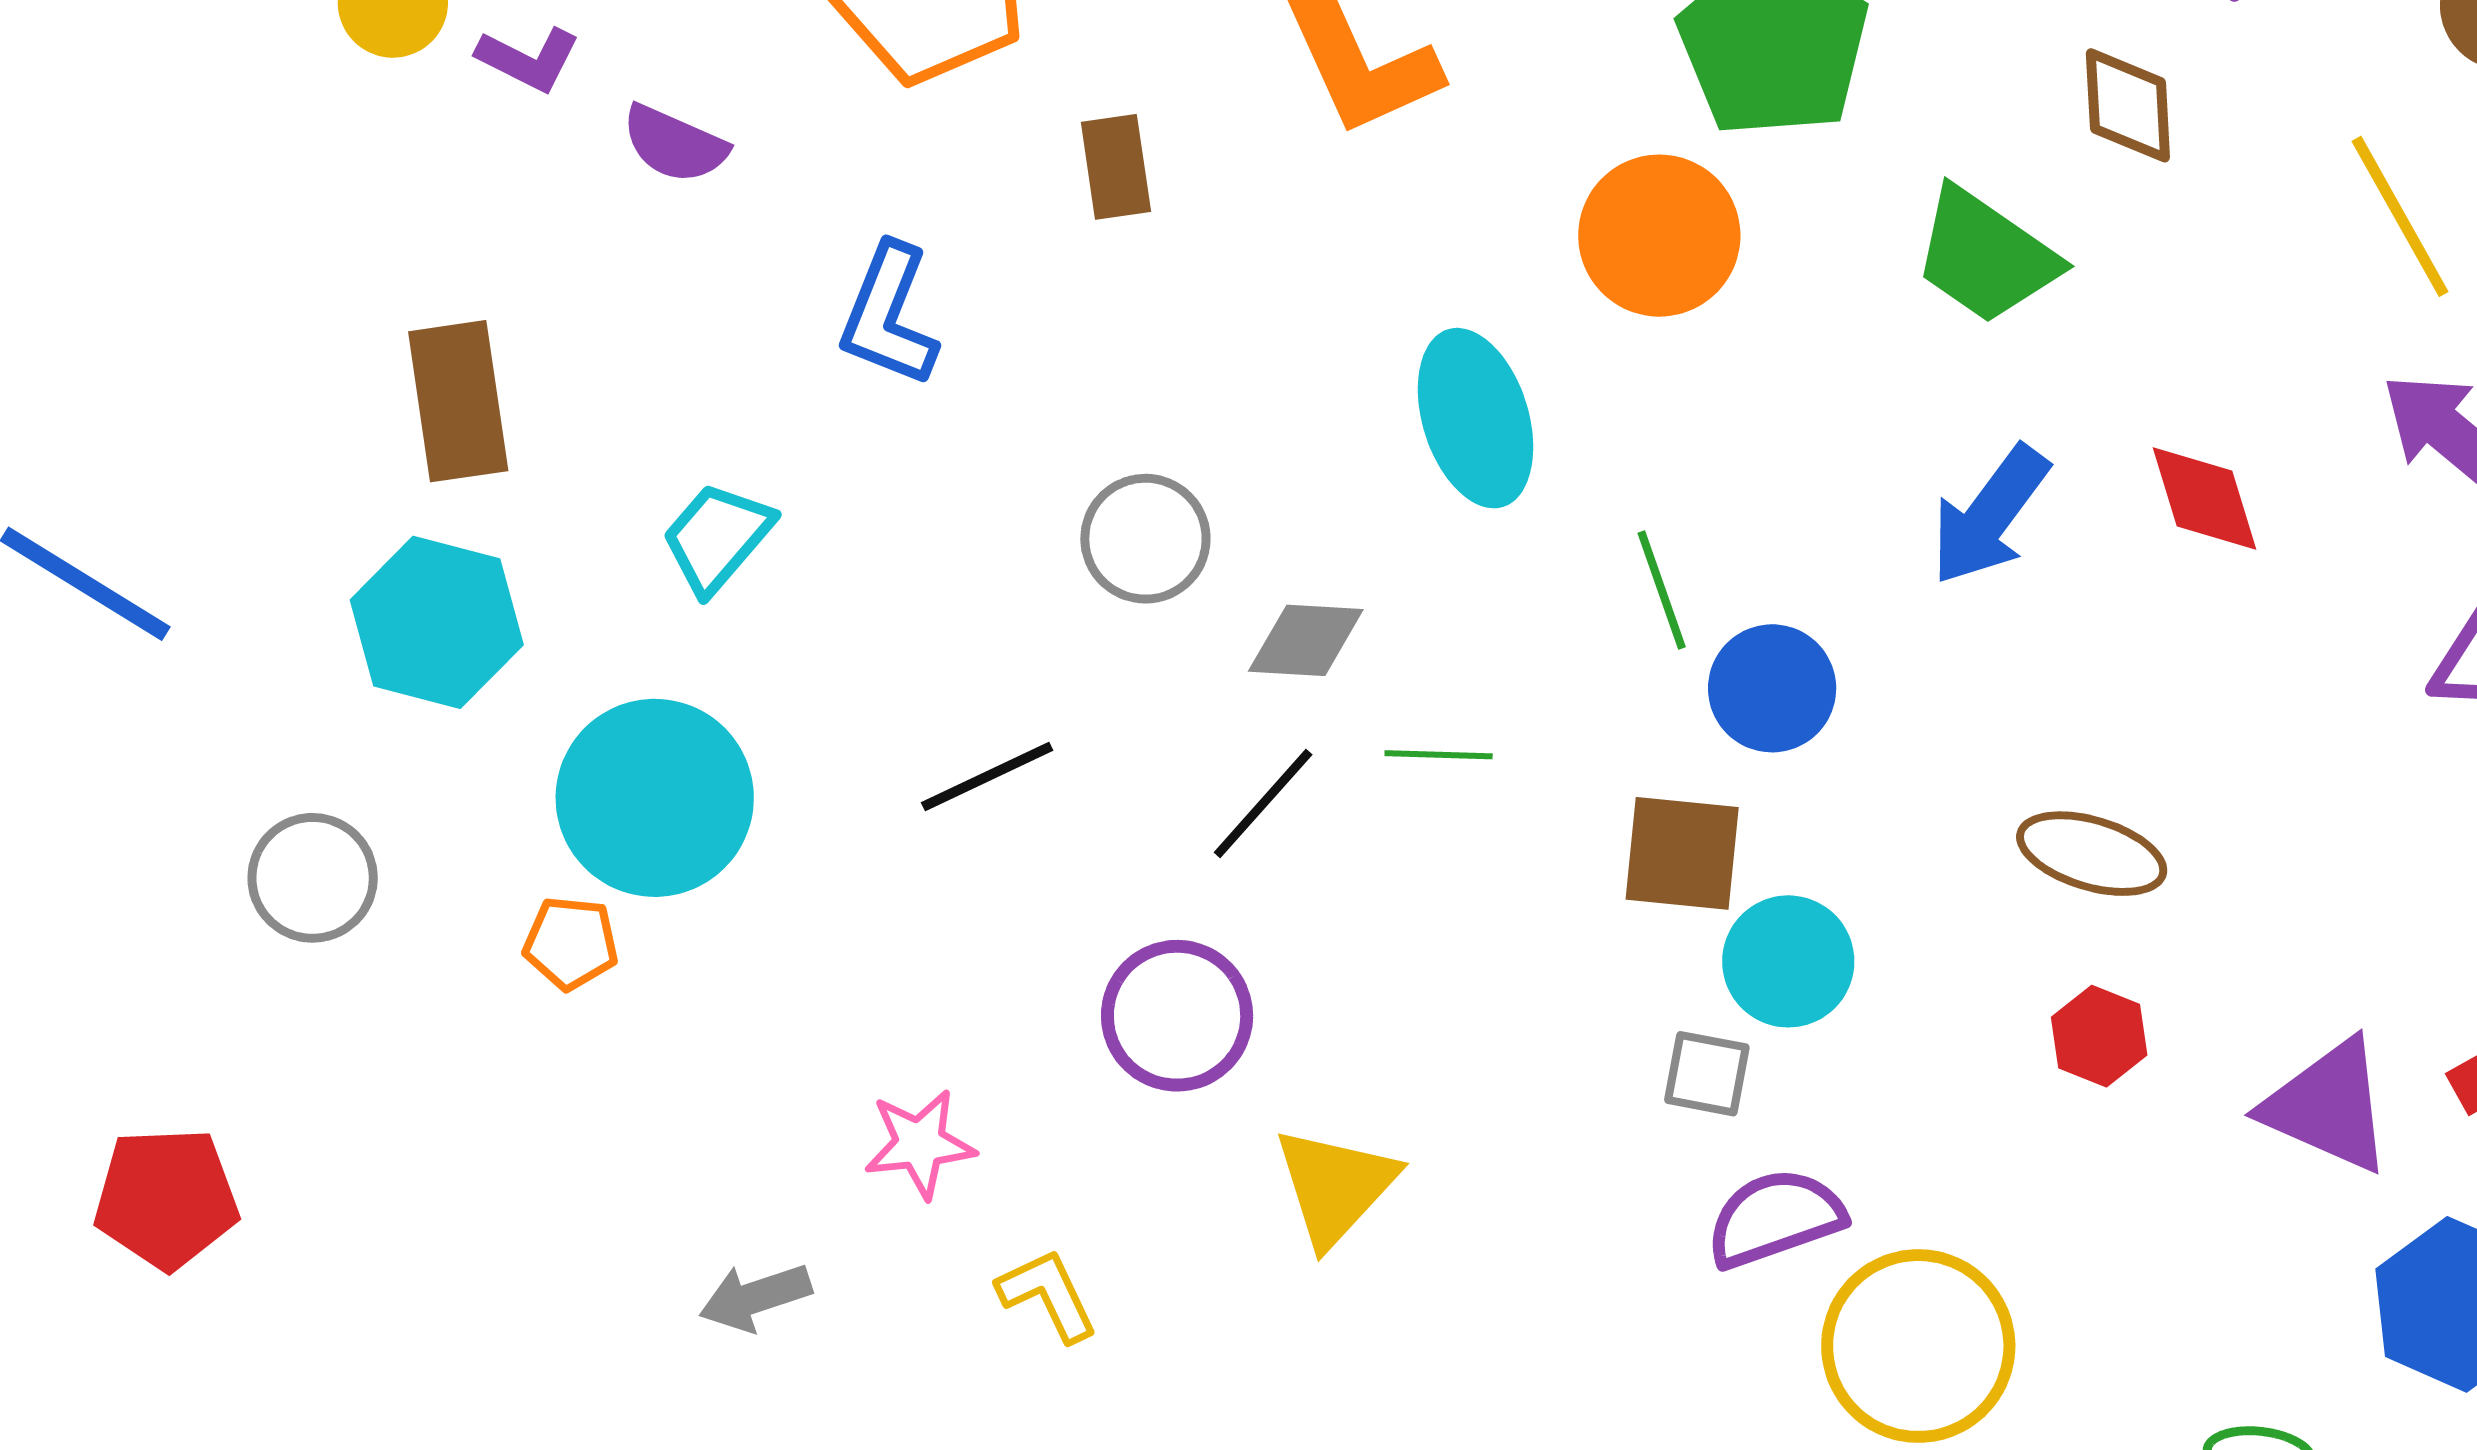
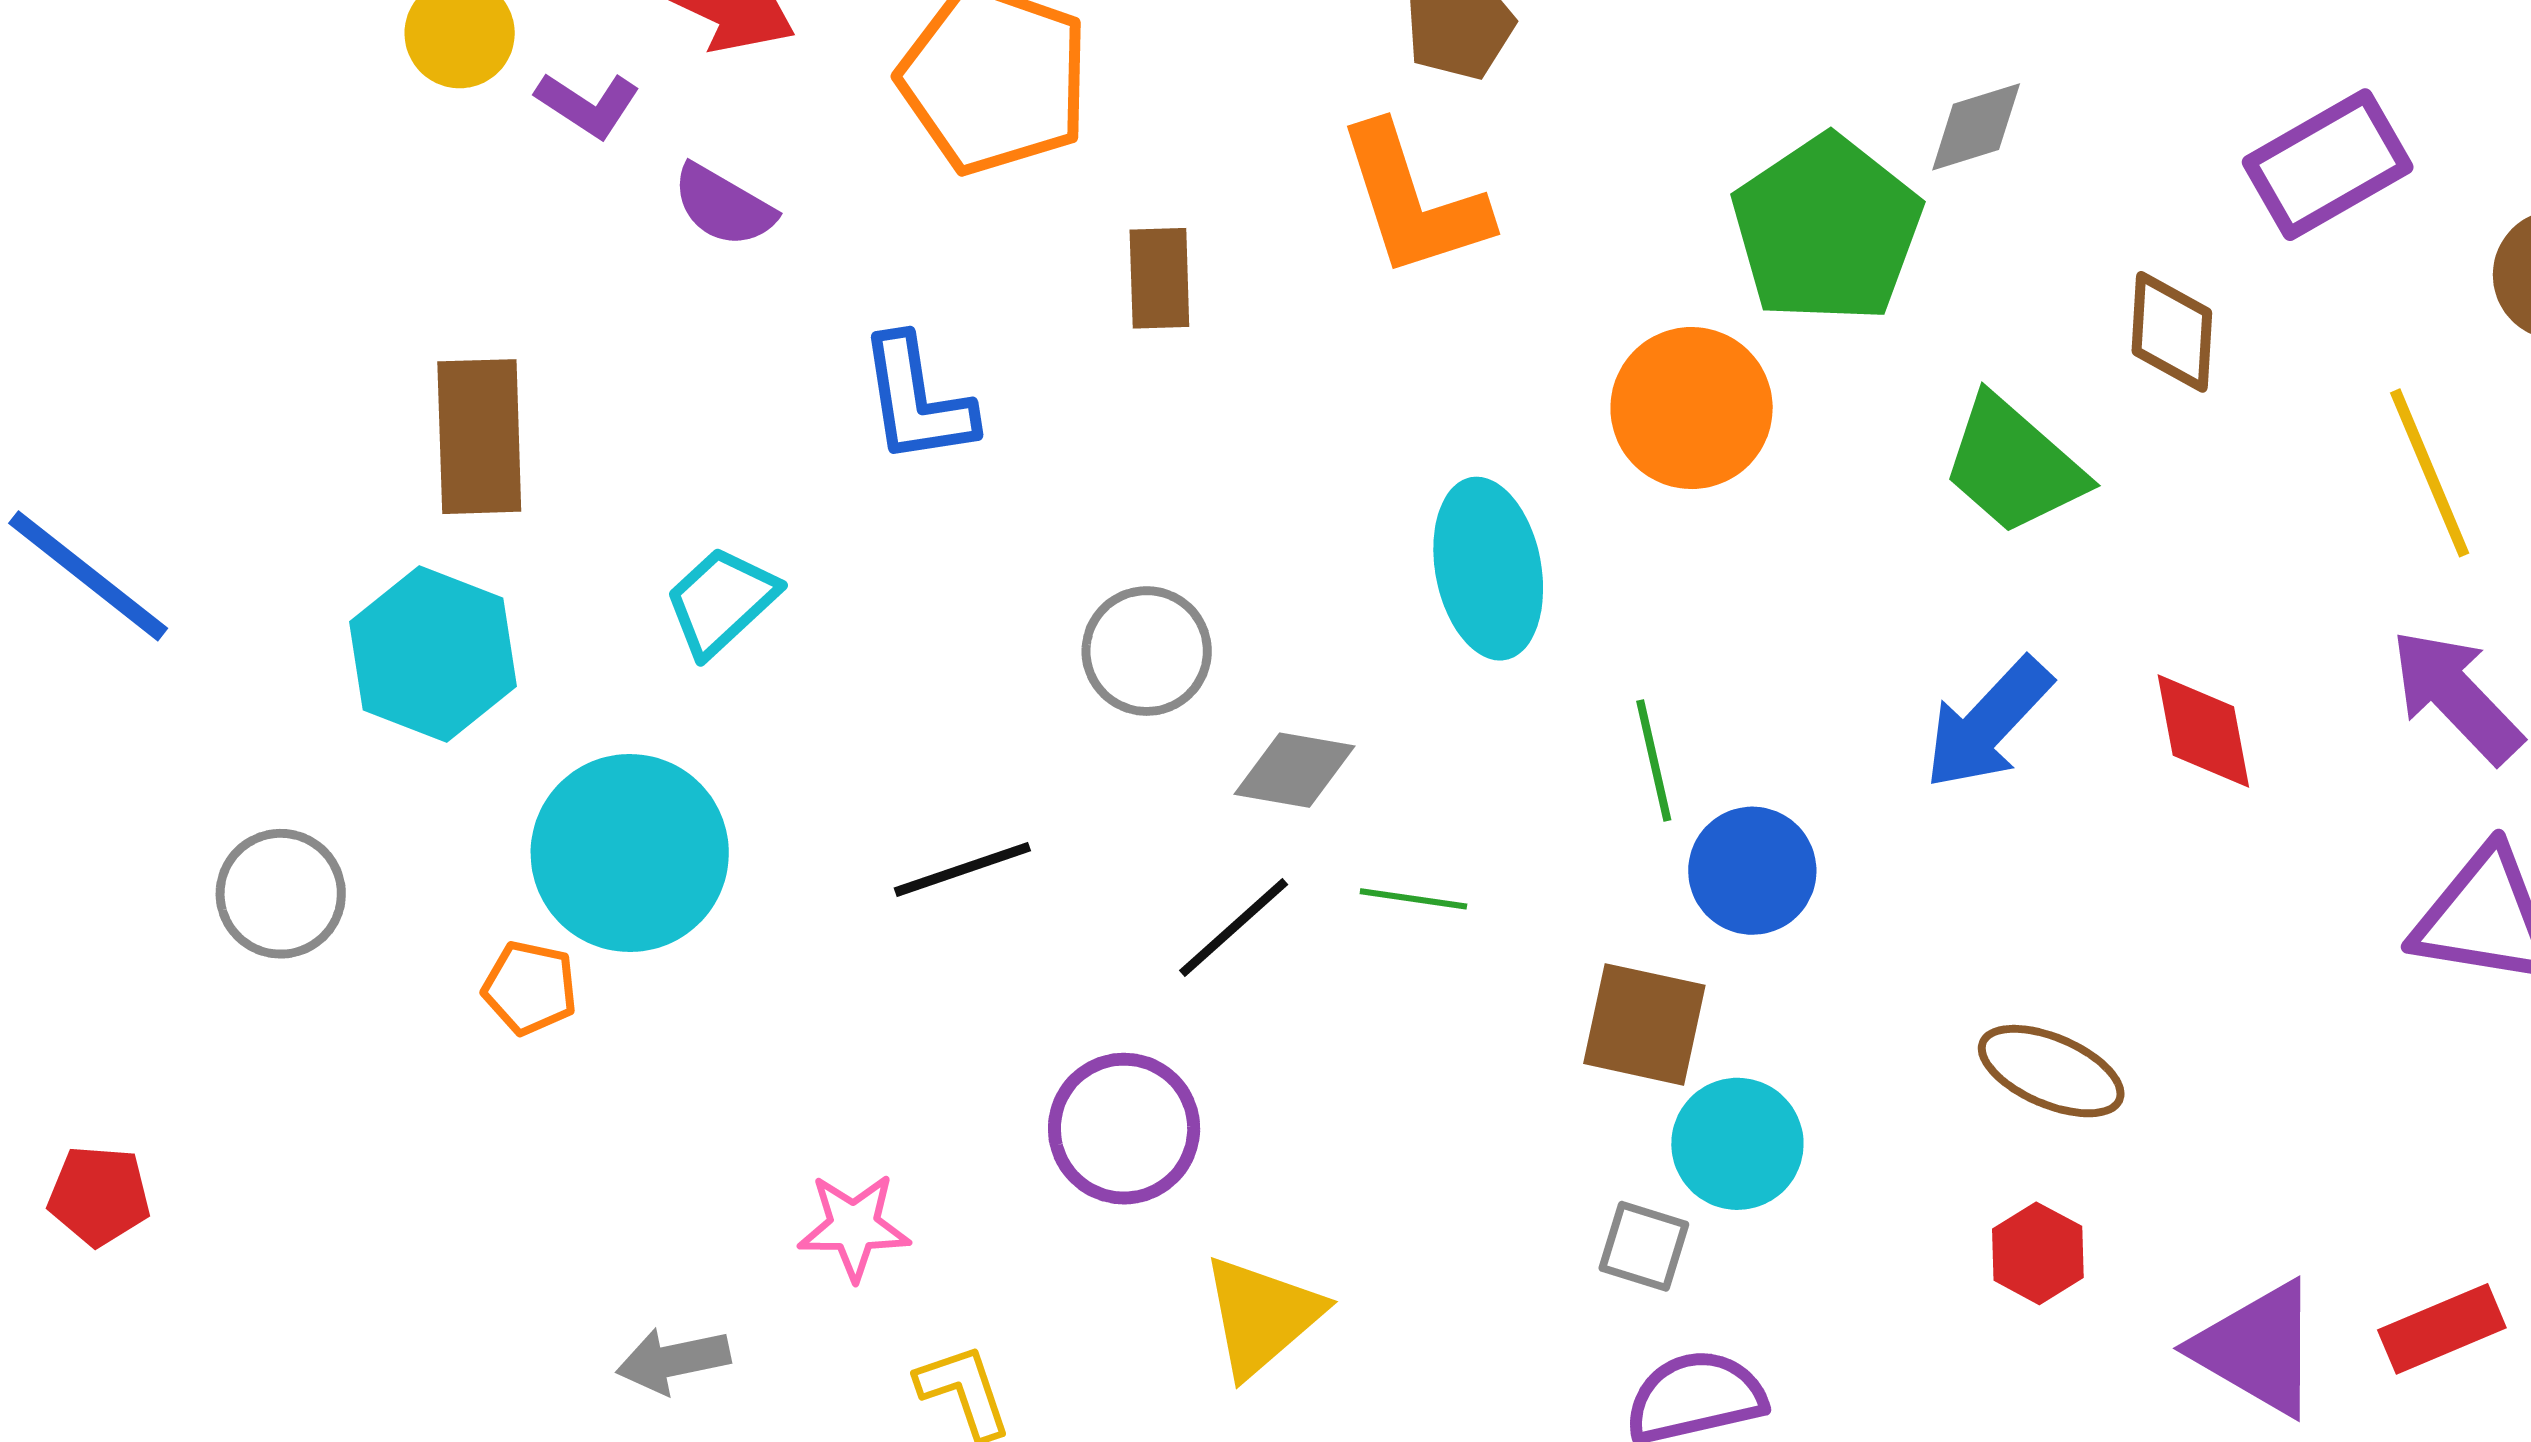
blue L-shape: (889, 315) -> (917, 400), turned -37
red pentagon: (166, 1198) -> (99, 1196), size x0.7

